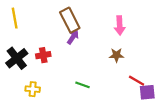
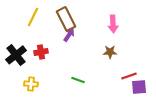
yellow line: (15, 18) -> (33, 17), moved, turned 36
red line: (137, 81) -> (129, 76), turned -49

